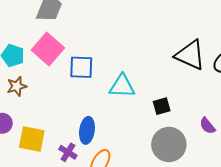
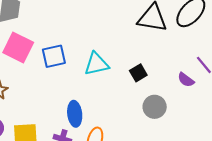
gray circle: (169, 144) -> (155, 107), size x0.7

